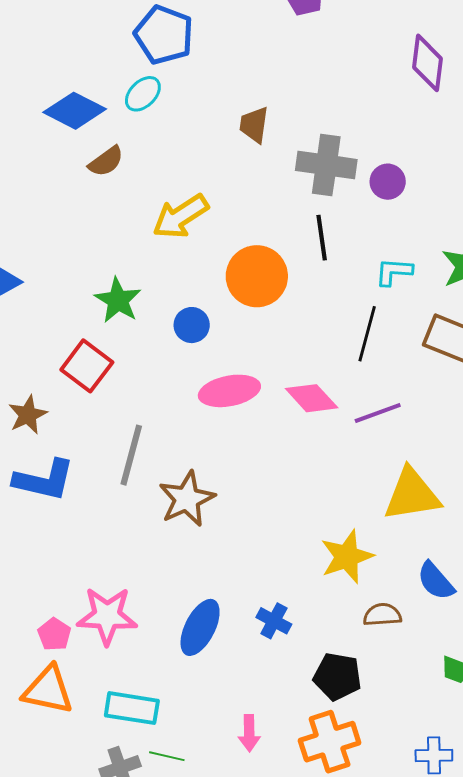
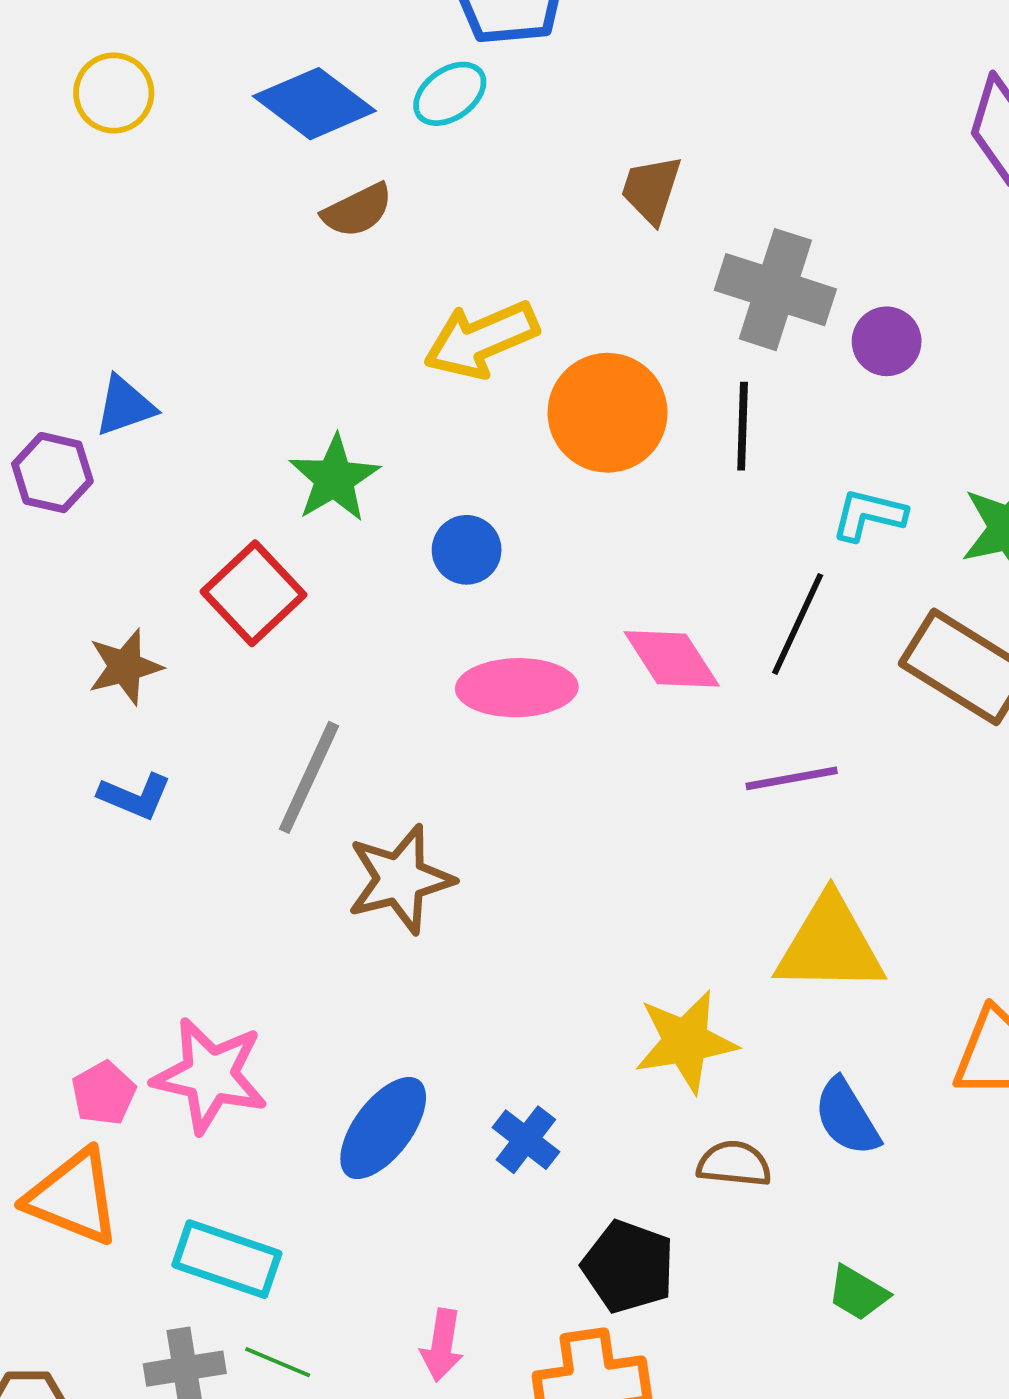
orange circle: (257, 276) -> (608, 413), moved
pink diamond: (312, 398) -> (672, 659), moved
blue L-shape: (44, 480) -> (135, 796), size x0.6

